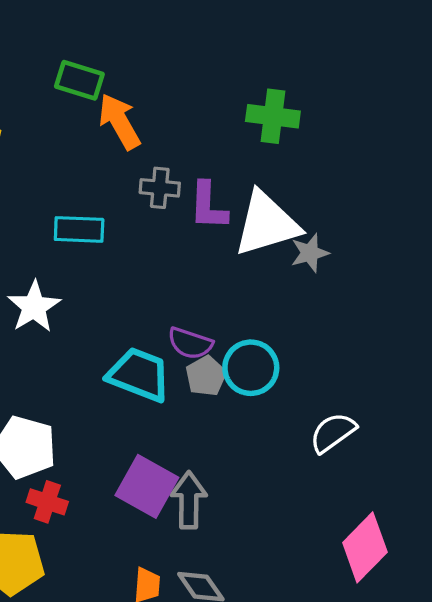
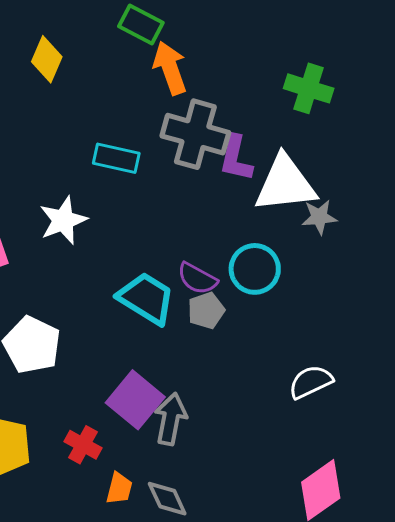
gray cross: (160, 188) -> (195, 134), size x1.8
cyan circle: (251, 368) -> (255, 269), moved
red cross: (47, 502) -> (83, 445), moved

